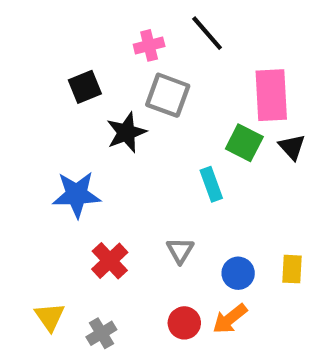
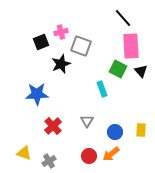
black line: (207, 33) -> (123, 18), moved
pink cross: (149, 45) -> (61, 32), moved
yellow triangle: (50, 317) -> (24, 153), turned -35

